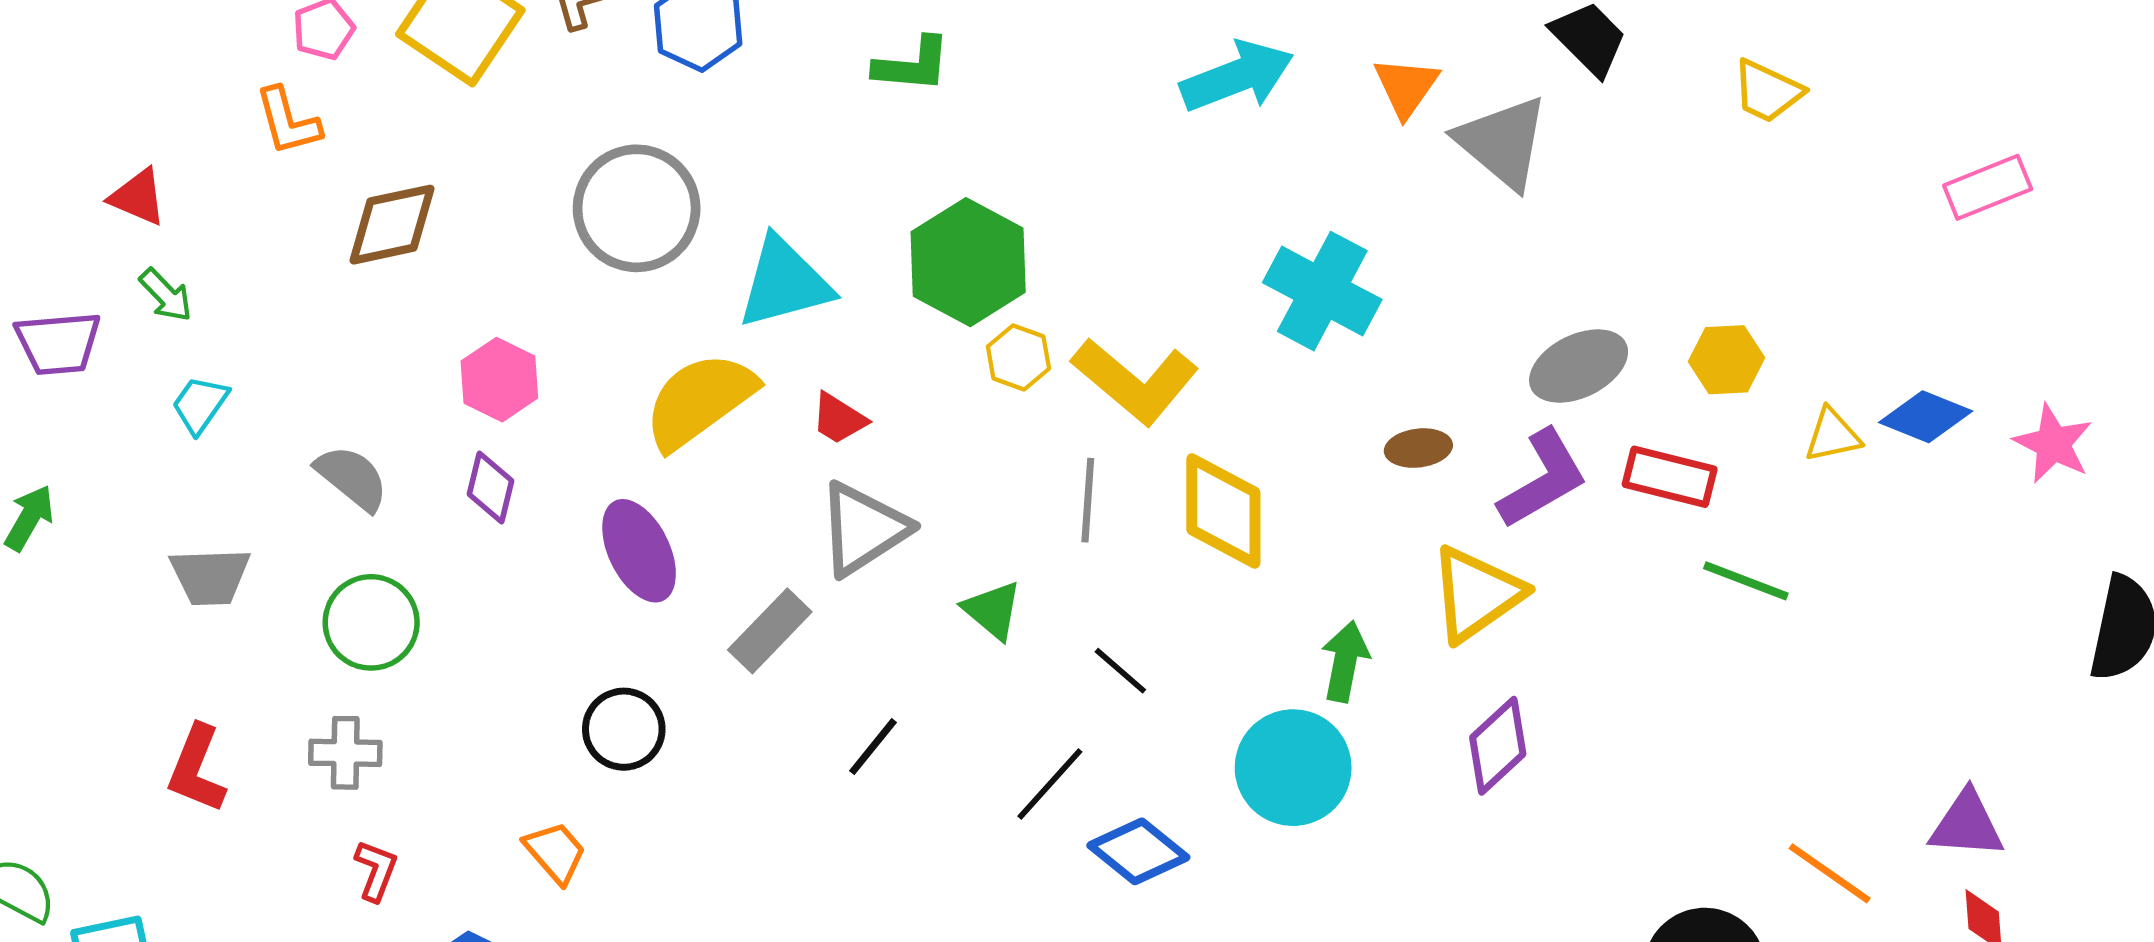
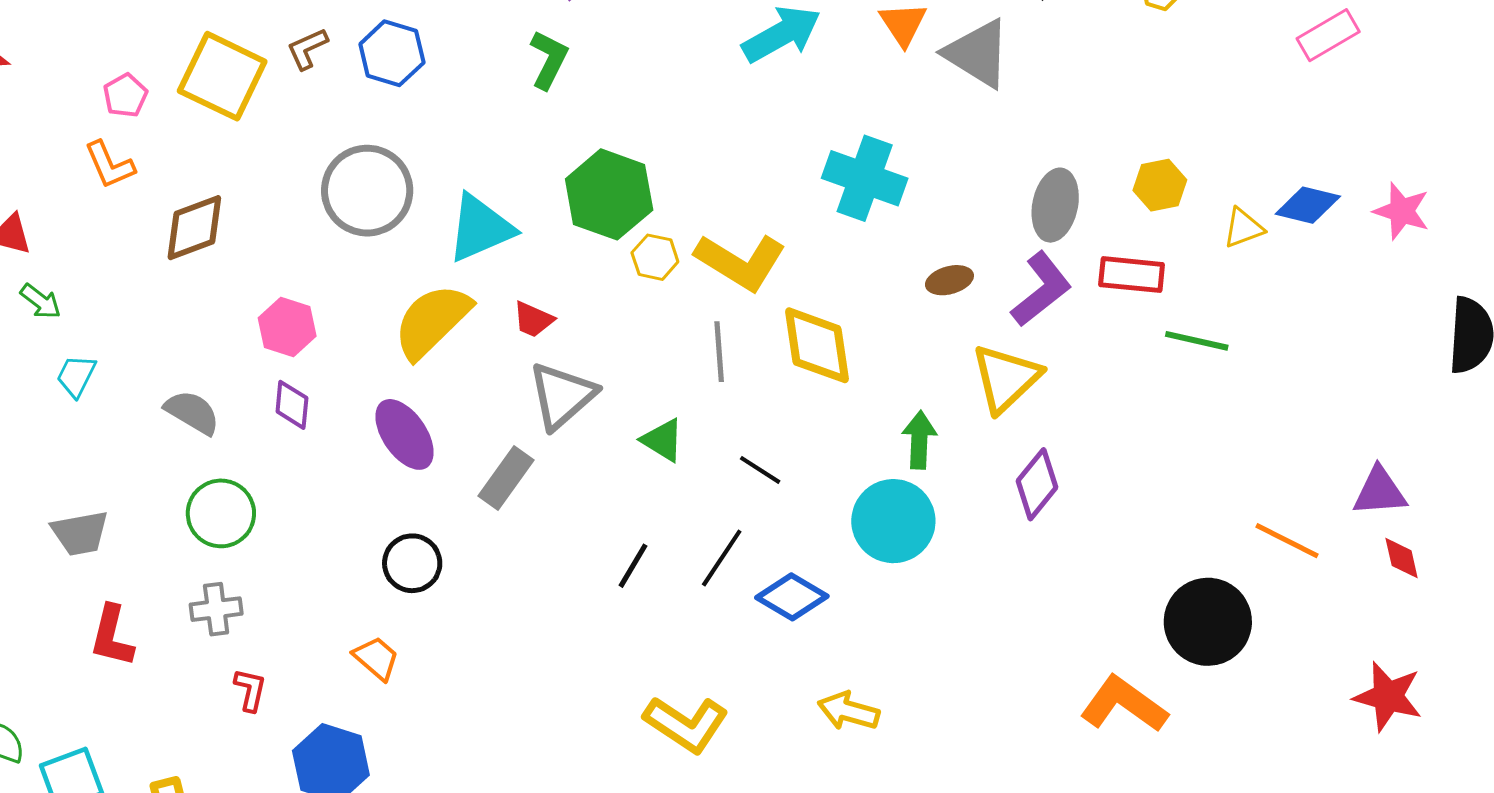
green L-shape: (912, 65) -> (549, 60), turned -60
gray ellipse: (1579, 366) -> (1055, 205), turned -44
gray trapezoid: (210, 576) -> (80, 533), moved
black line: (873, 747) -> (633, 566), moved

